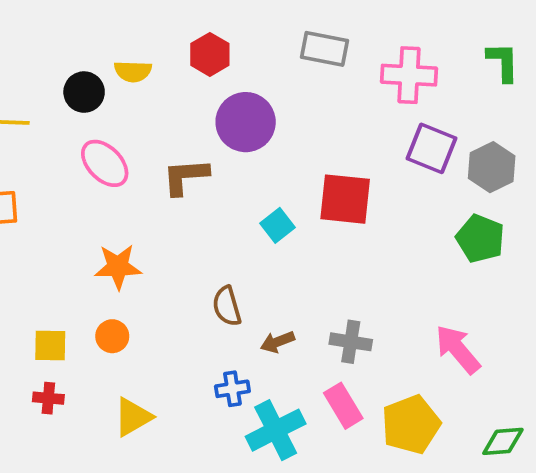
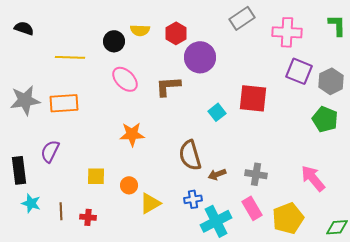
gray rectangle: (324, 49) -> (242, 18), turned -45
red hexagon: (210, 54) -> (176, 33), moved
brown semicircle: (227, 306) -> (190, 155), size x1.4
orange circle: (112, 336) -> (129, 185), moved
red cross: (48, 398) -> (88, 217), moved
yellow triangle: (133, 417) -> (150, 203), moved

